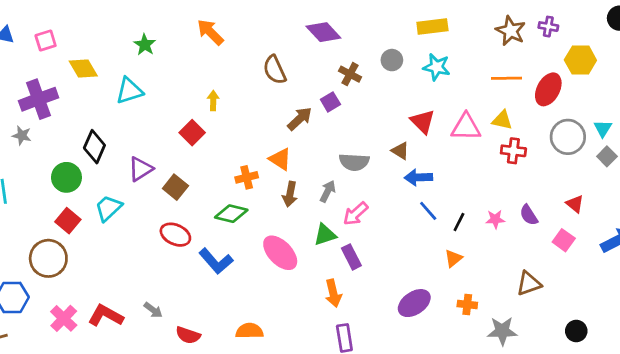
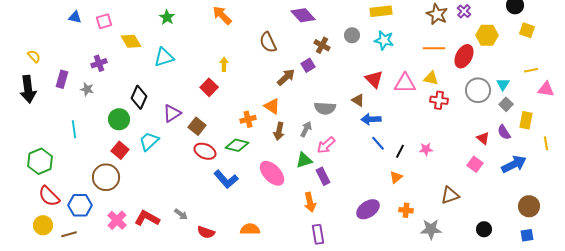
purple cross: (548, 27) -> (464, 11), turned 32
green star: (145, 45) -> (167, 17), moved
purple cross: (39, 99) -> (99, 63), size x0.6
purple semicircle: (529, 215) -> (504, 132), moved
red ellipse: (175, 235) -> (205, 151), moved

